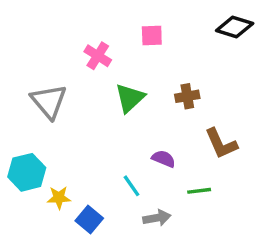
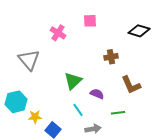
black diamond: (235, 27) -> (139, 31), moved
green triangle: (130, 98) -> (73, 81), moved

